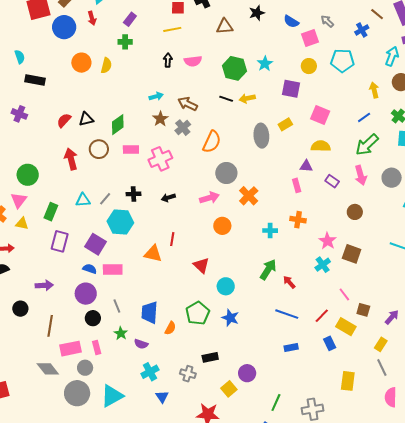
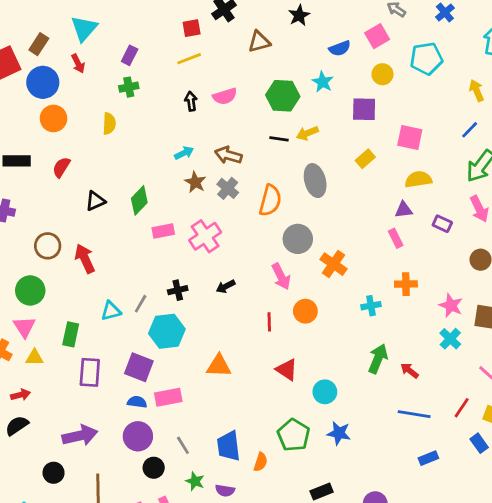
blue semicircle: (291, 22) -> (340, 48), moved, turned -42
orange circle: (81, 63) -> (54, 118), moved
red semicircle: (64, 120) -> (61, 167), moved
gray ellipse: (261, 136) -> (315, 181), moved
brown circle: (99, 149) -> (48, 246), moved
pink arrow: (209, 198) -> (281, 277), turned 90
red line: (172, 239) -> (269, 322), moved
purple arrow: (44, 285) -> (80, 435), size x1.4

